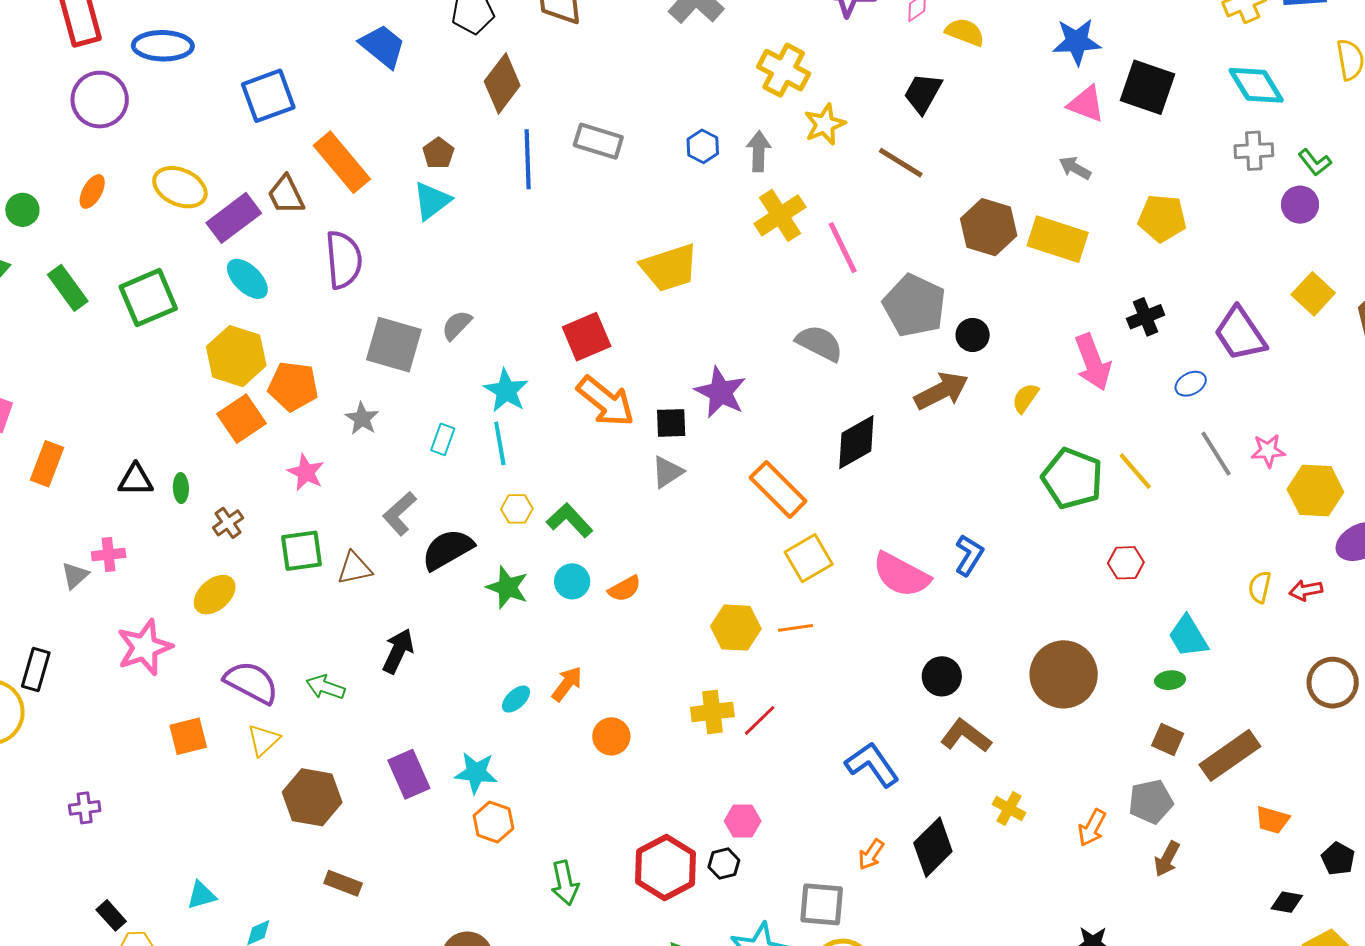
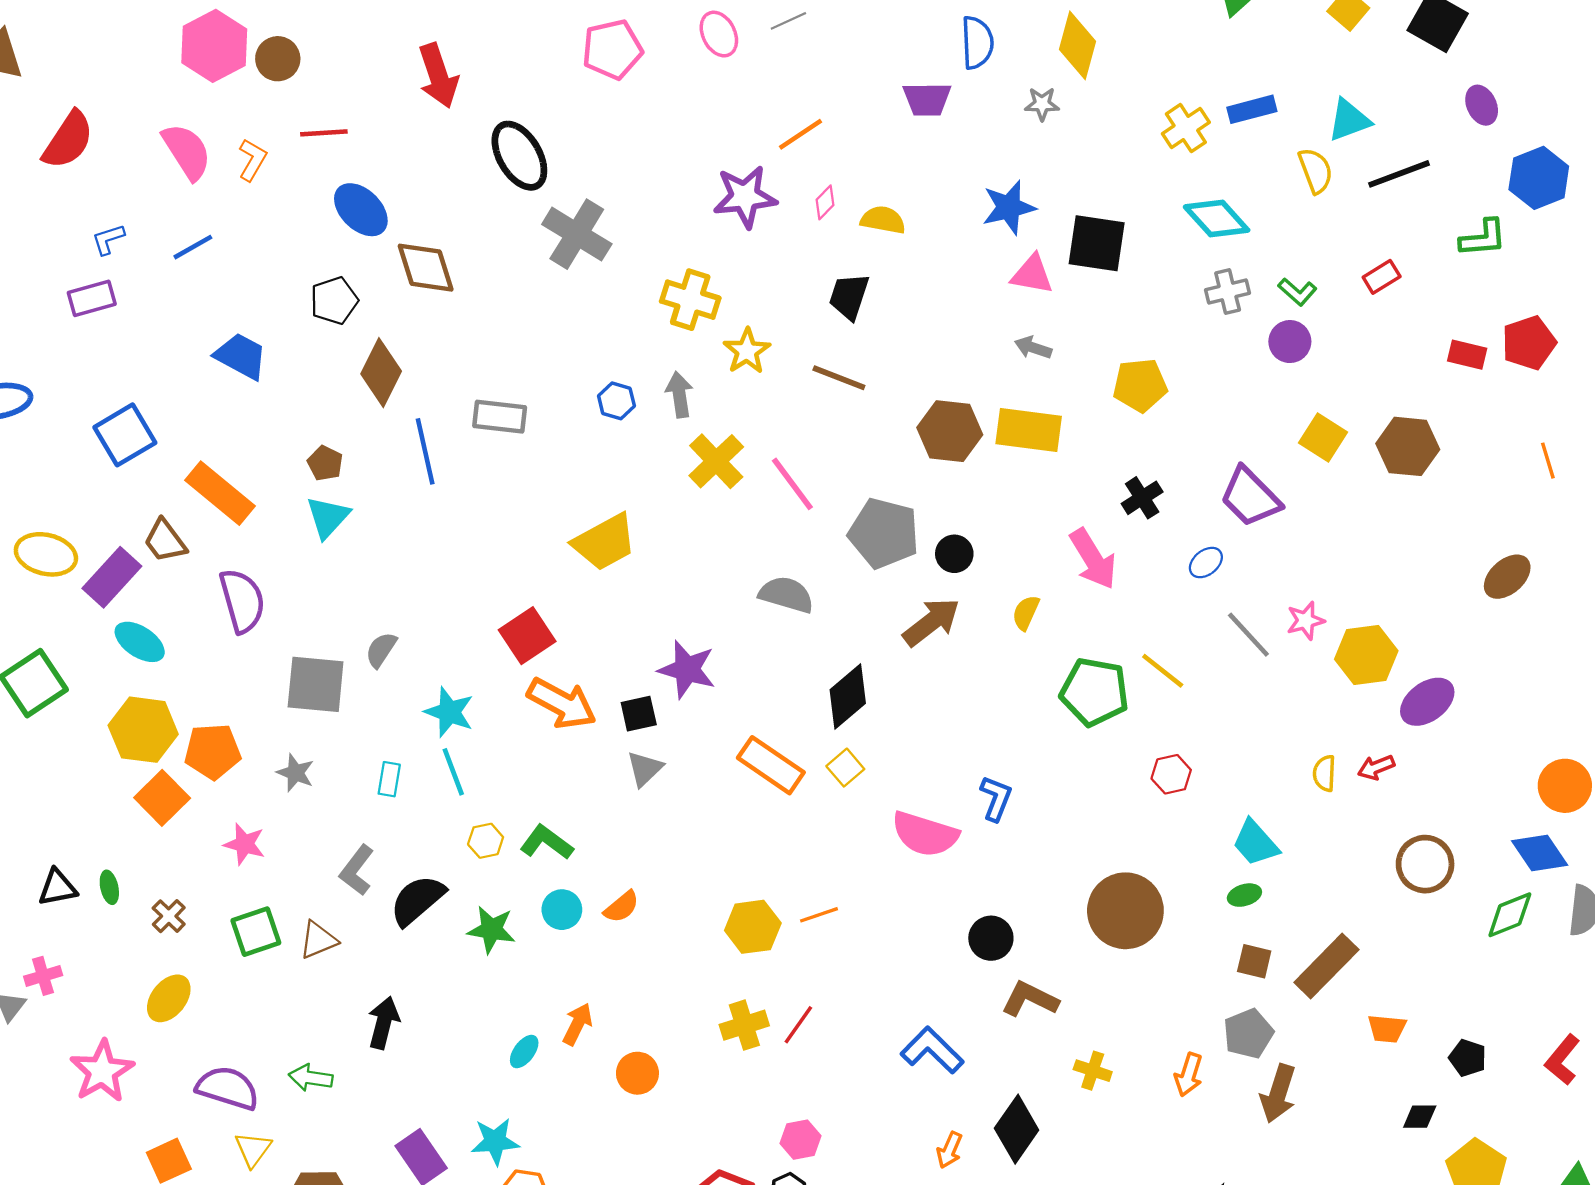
yellow square: (809, 558) -> (845, 768), moved, size x0.7
brown arrow: (1167, 859) -> (1278, 1094), size x1.4

